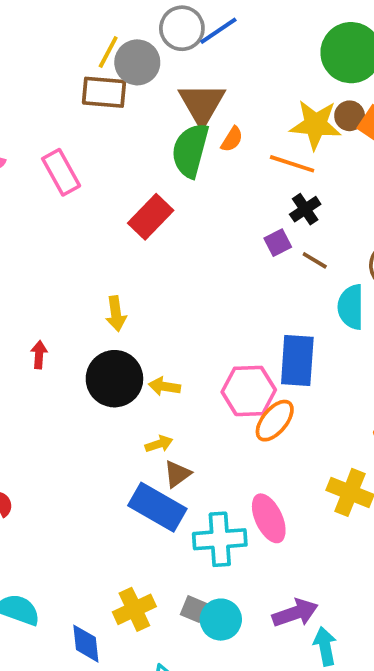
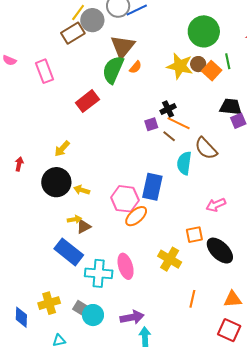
brown rectangle: (104, 92) -> (73, 33), turned -45
orange line: (292, 164) -> (179, 123), moved
yellow arrow: (116, 314) -> (62, 149), turned 42
brown triangle: (177, 474) -> (84, 226), moved

